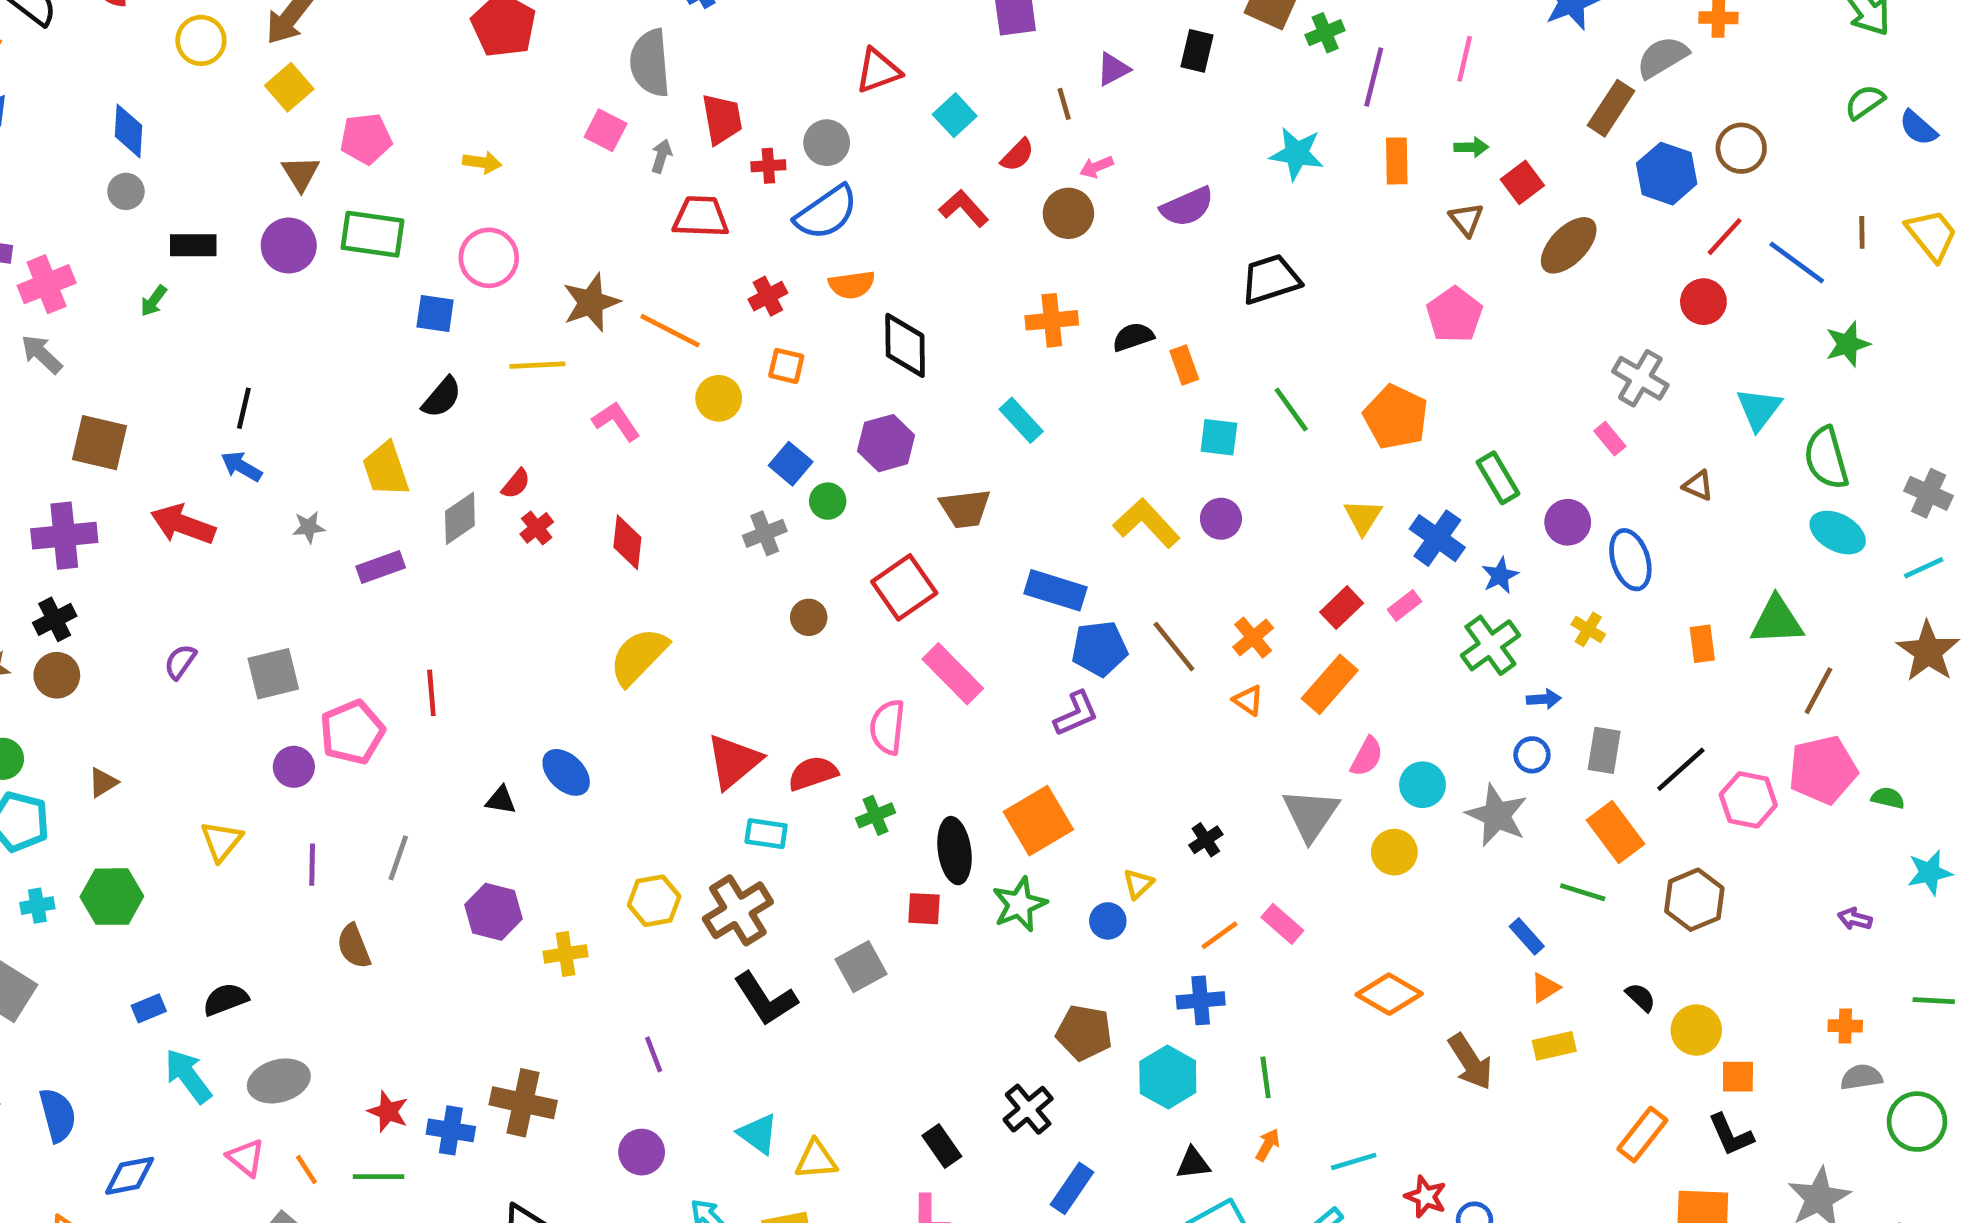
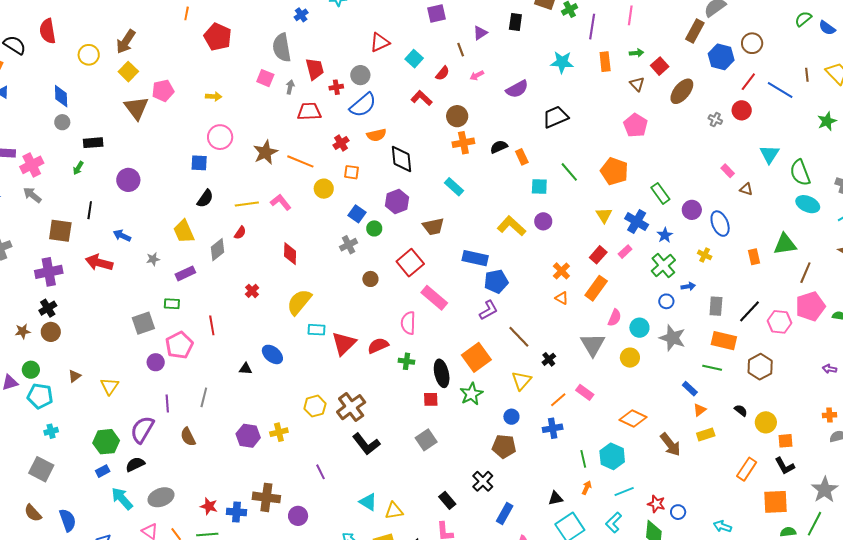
brown triangle: (301, 173) -> (136, 108), size x1.5
brown circle: (1068, 213) -> (457, 116), moved
green rectangle: (373, 234) -> (172, 304), moved, size x0.6
purple circle: (289, 246) -> (128, 180), moved
green star: (1848, 344) -> (827, 121), moved
yellow line: (537, 365) -> (247, 204), moved
gray cross: (1640, 378) -> (715, 120), moved, size x0.6
black line: (244, 408) -> (90, 210), moved
pink rectangle: (1610, 439) -> (728, 171), moved
red cross: (537, 528) -> (252, 291), moved
brown line: (1174, 647) -> (519, 337), moved
purple semicircle: (180, 662) -> (142, 430), moved, size x1.8
blue circle: (1532, 755) -> (666, 301), moved
green cross: (875, 815) -> (406, 361), turned 35
orange rectangle: (1615, 832) -> (724, 341), turned -35
cyan rectangle: (766, 834) -> (317, 330), moved
yellow triangle: (221, 841) -> (110, 386), moved
yellow triangle: (1138, 884) -> (522, 381), size x1.5
green hexagon: (112, 897) -> (106, 442), moved
purple hexagon: (493, 912) -> (248, 436), moved
blue circle: (1108, 921) -> (511, 417), moved
gray square: (861, 967) -> (426, 440), moved
cyan hexagon: (1168, 1077) -> (612, 456), moved
purple circle: (642, 1152) -> (298, 516), moved

